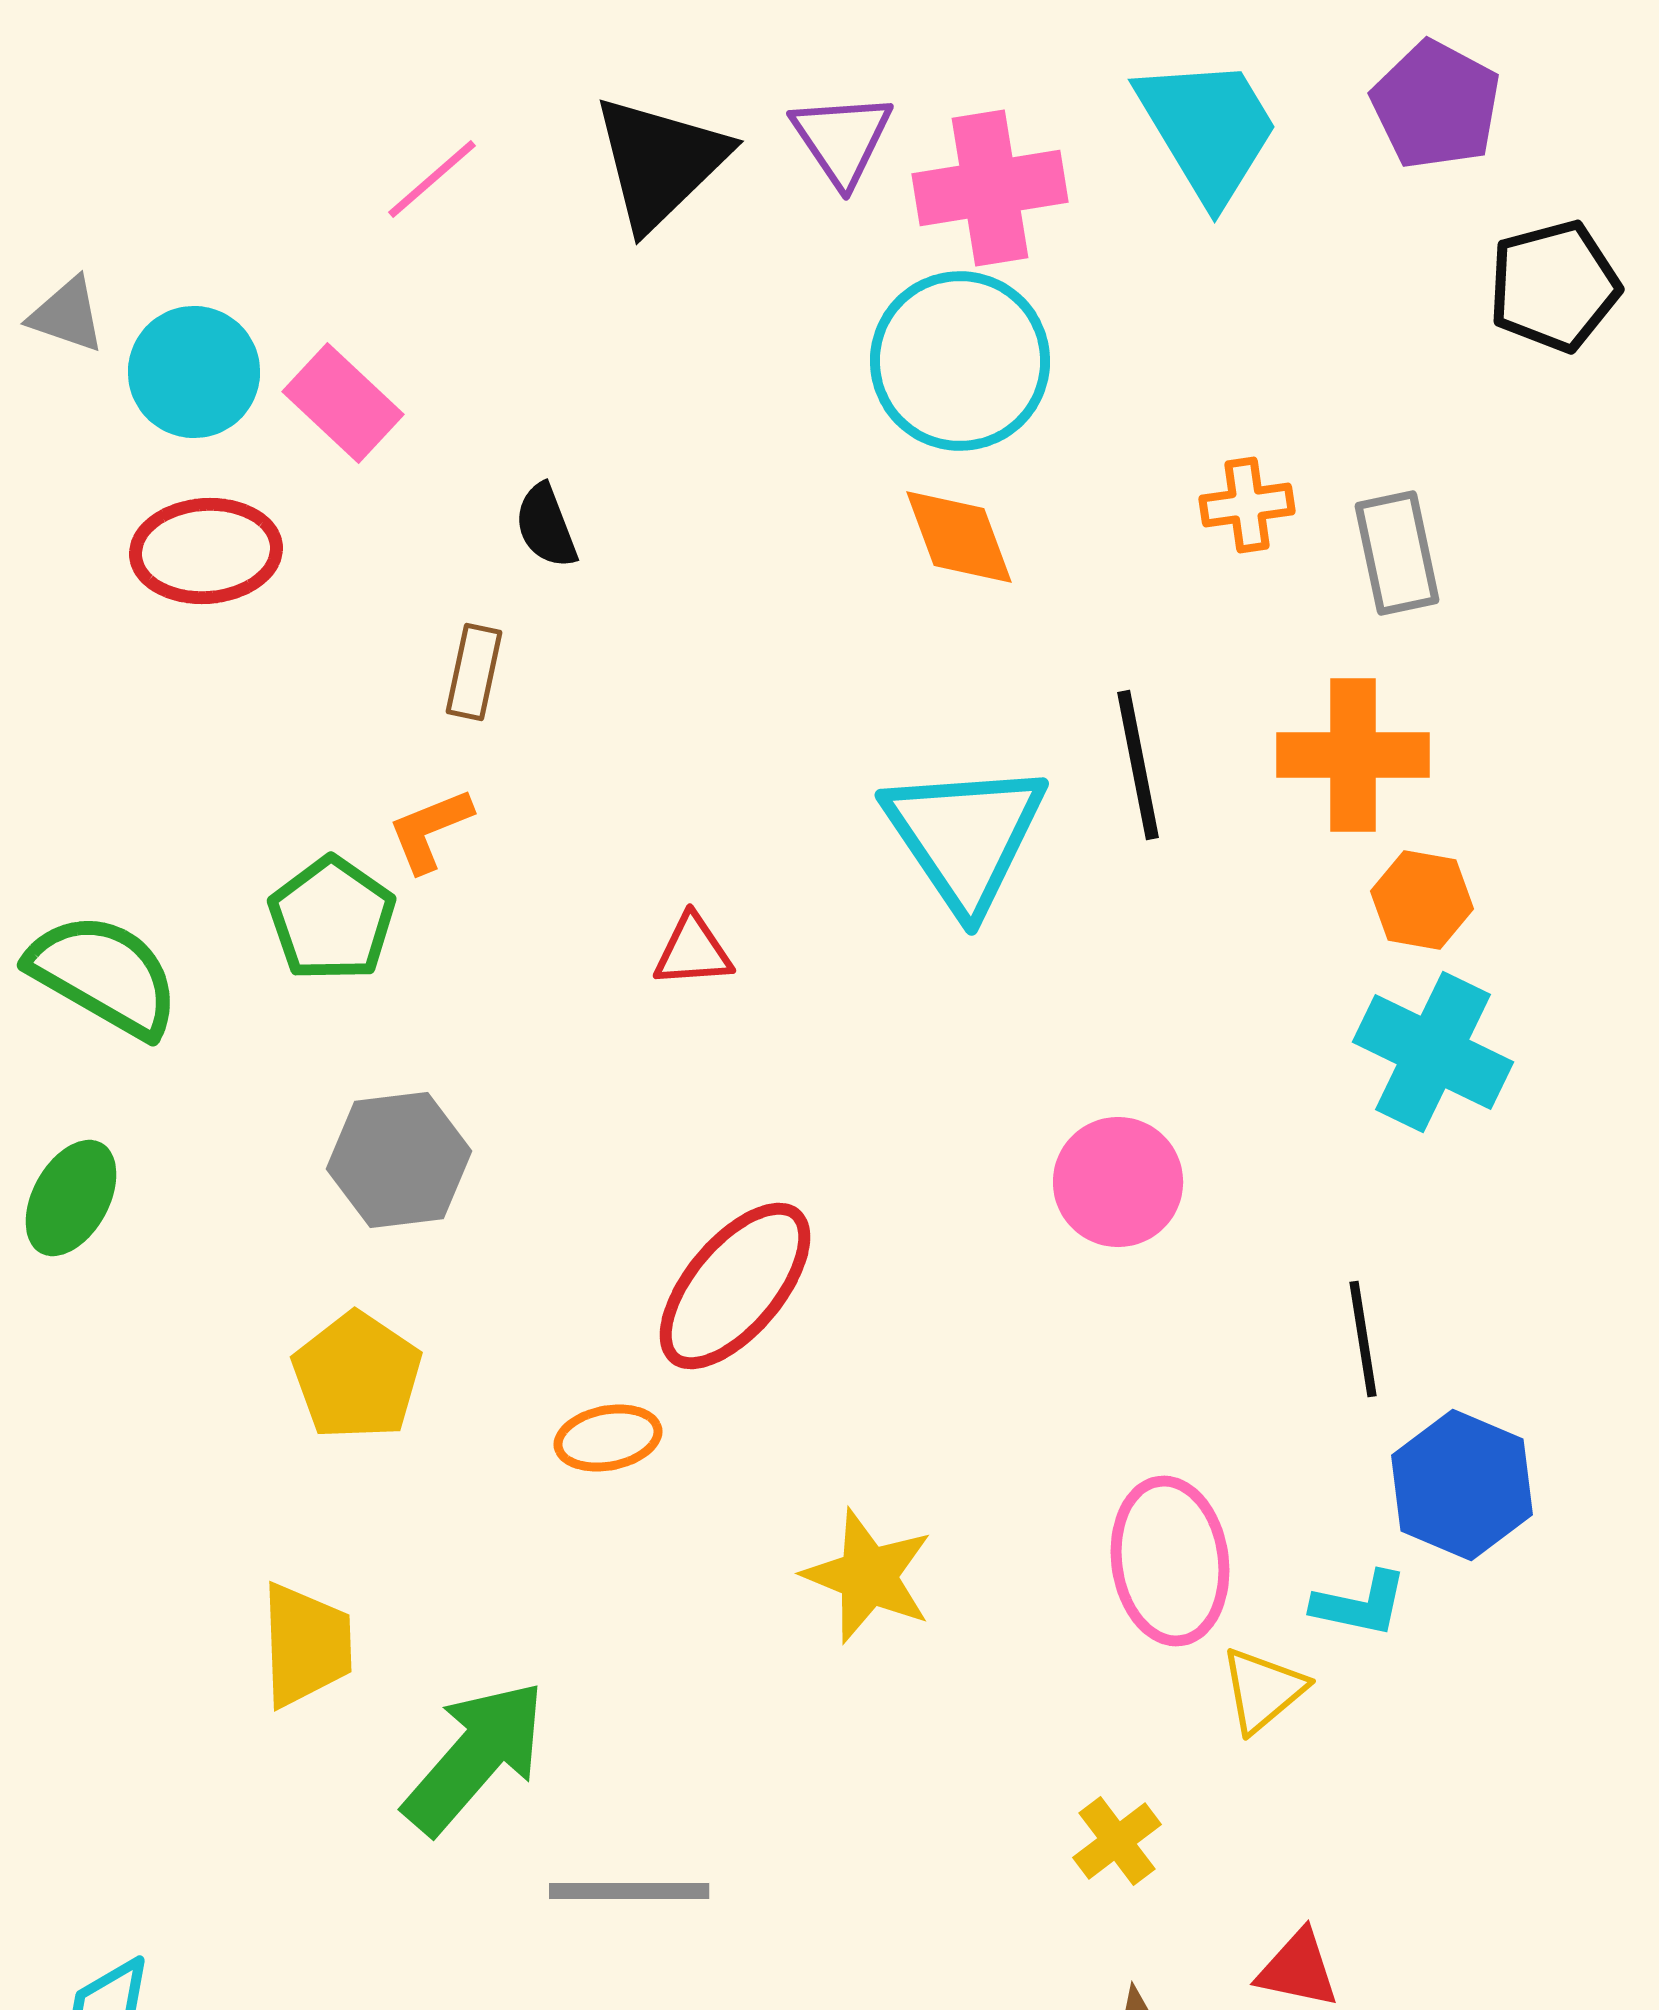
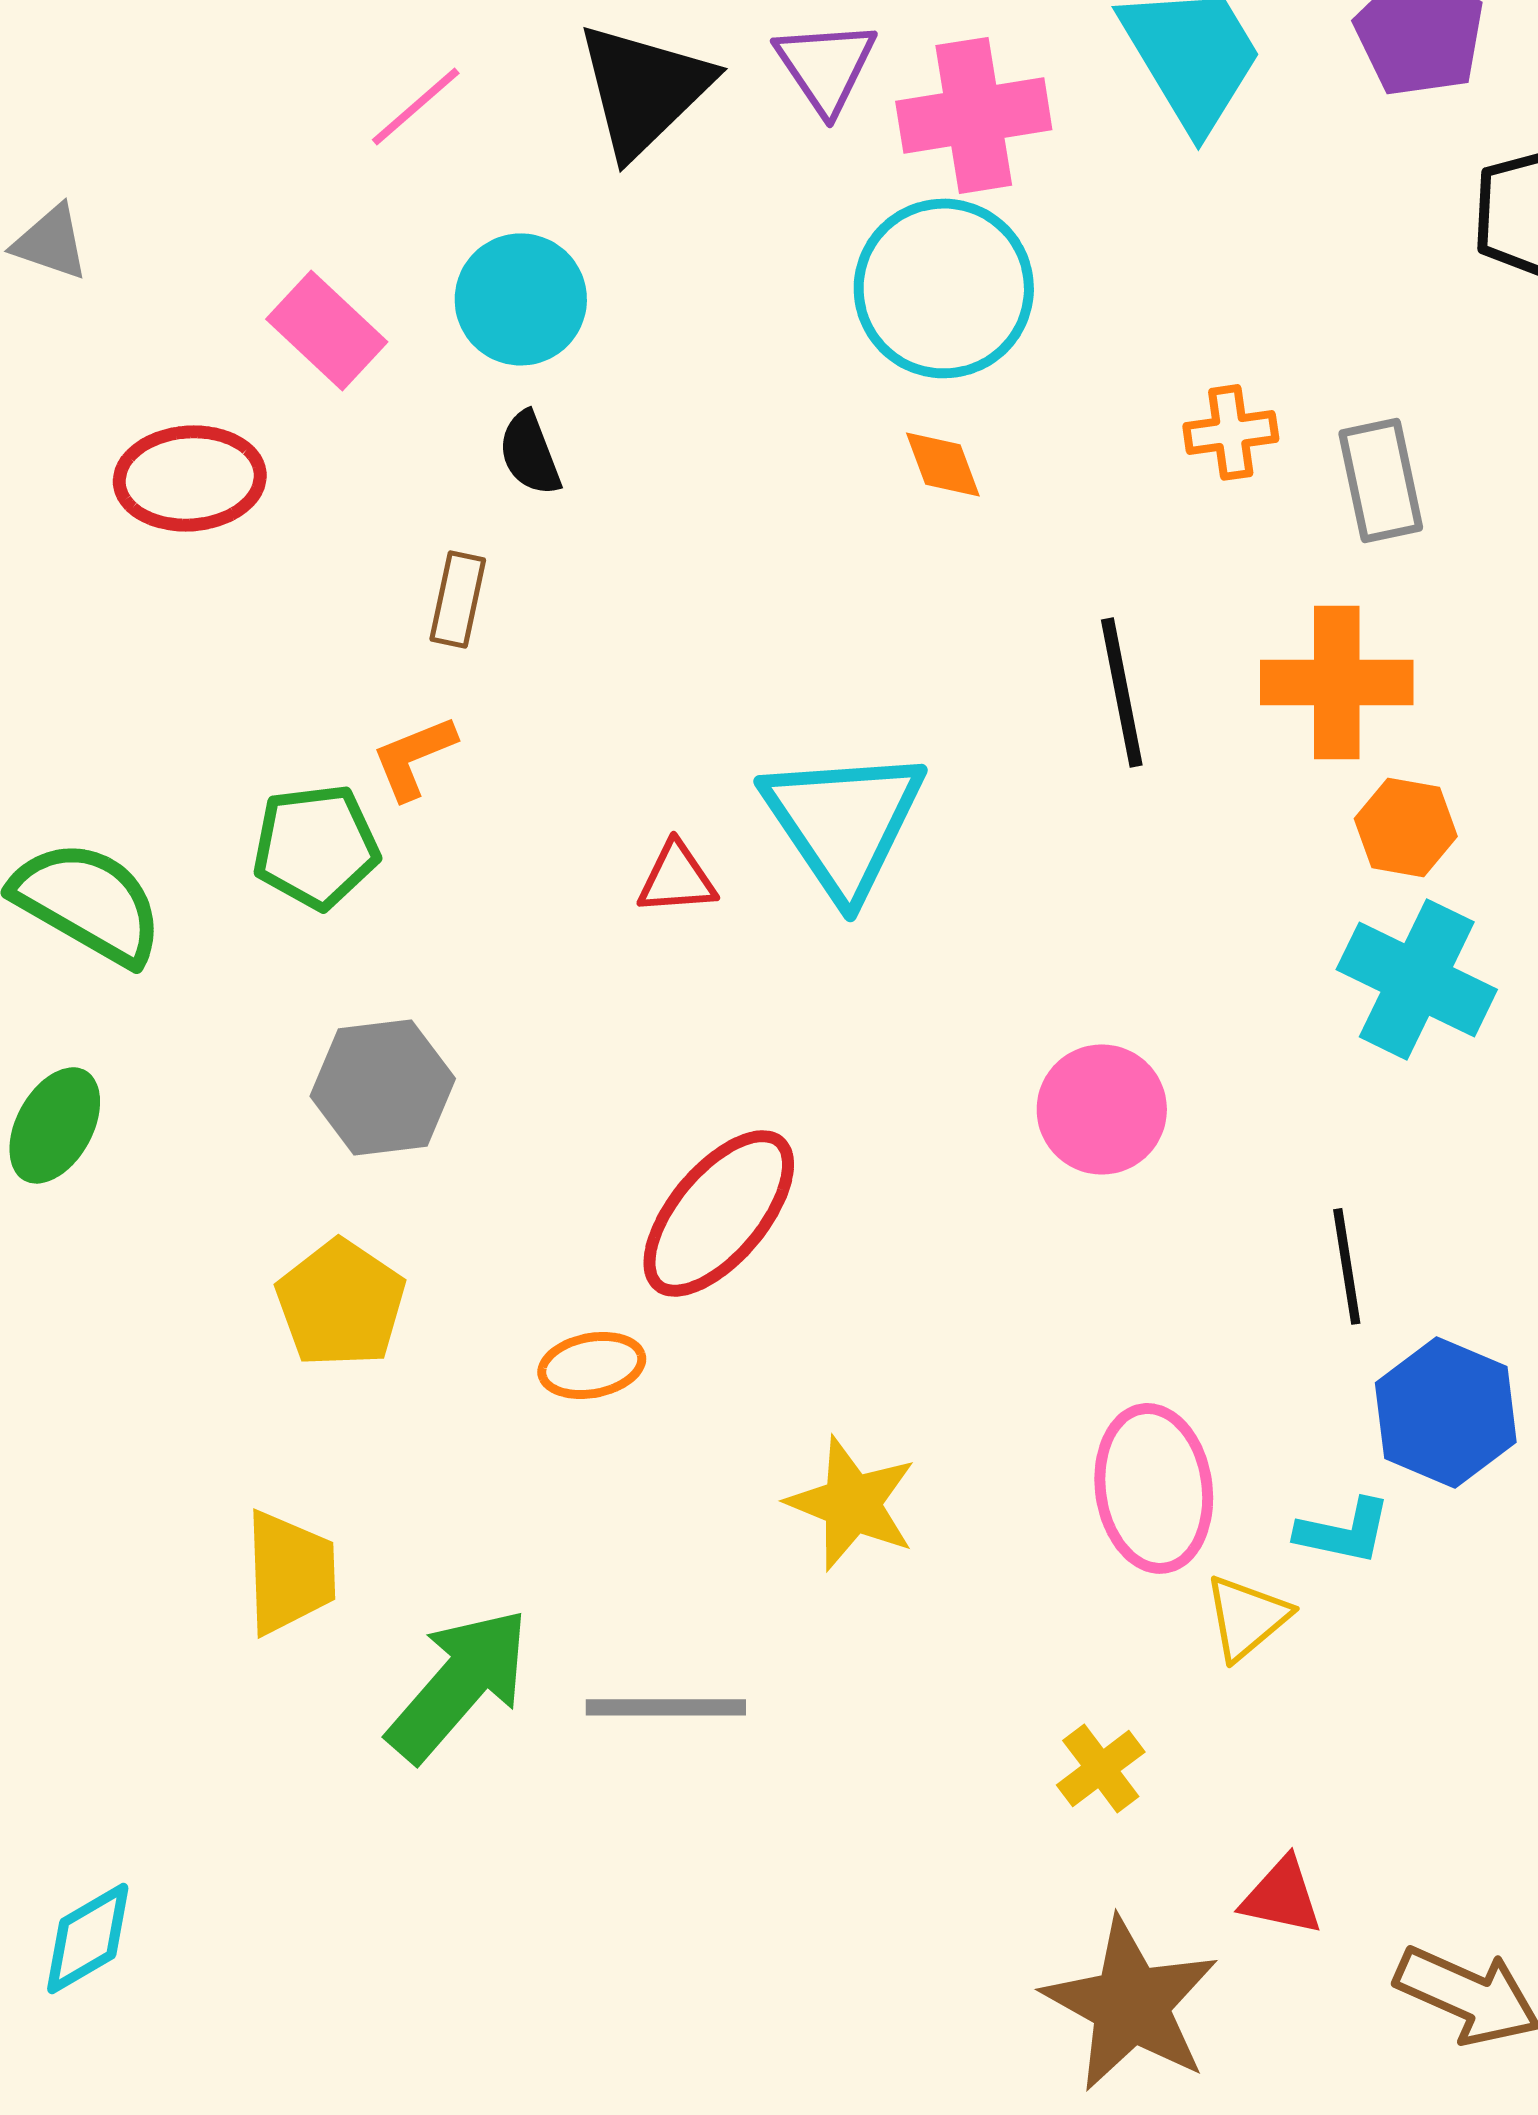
cyan circle: (194, 372) -> (521, 299), moved
orange diamond: (959, 537) -> (943, 464), size x0.7
cyan triangle: (965, 836) -> (844, 822), moved
green pentagon: (332, 919) -> (316, 846), turned 30
gray line: (629, 1891) -> (666, 1707), moved

